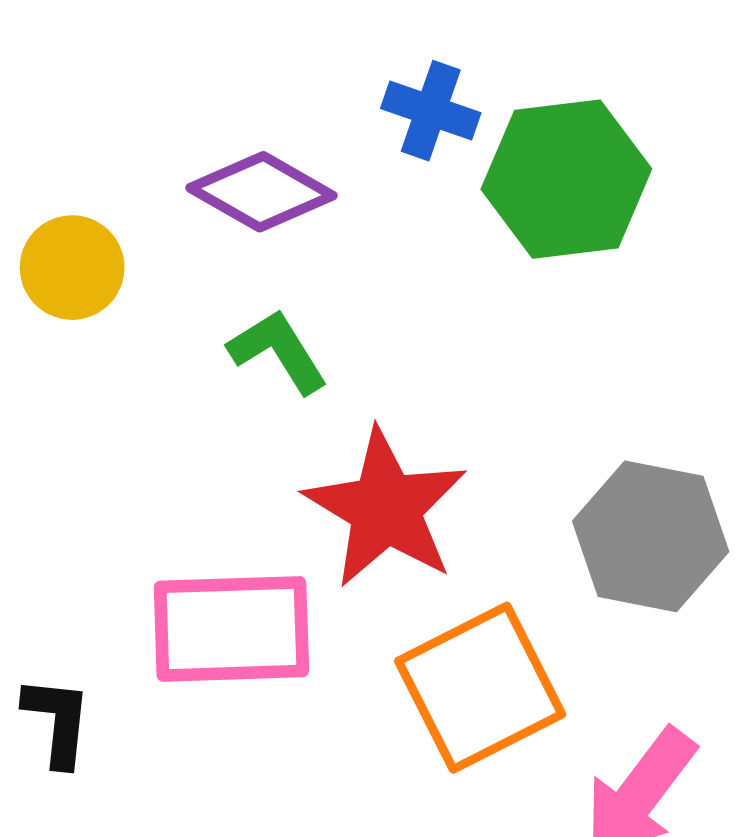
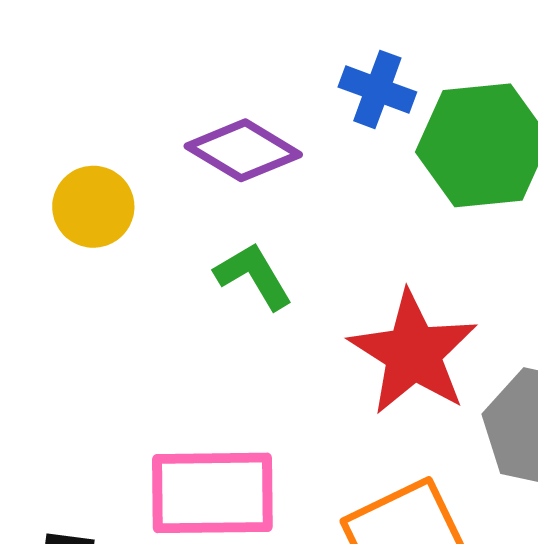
red star: (386, 508) -> (413, 353), moved

